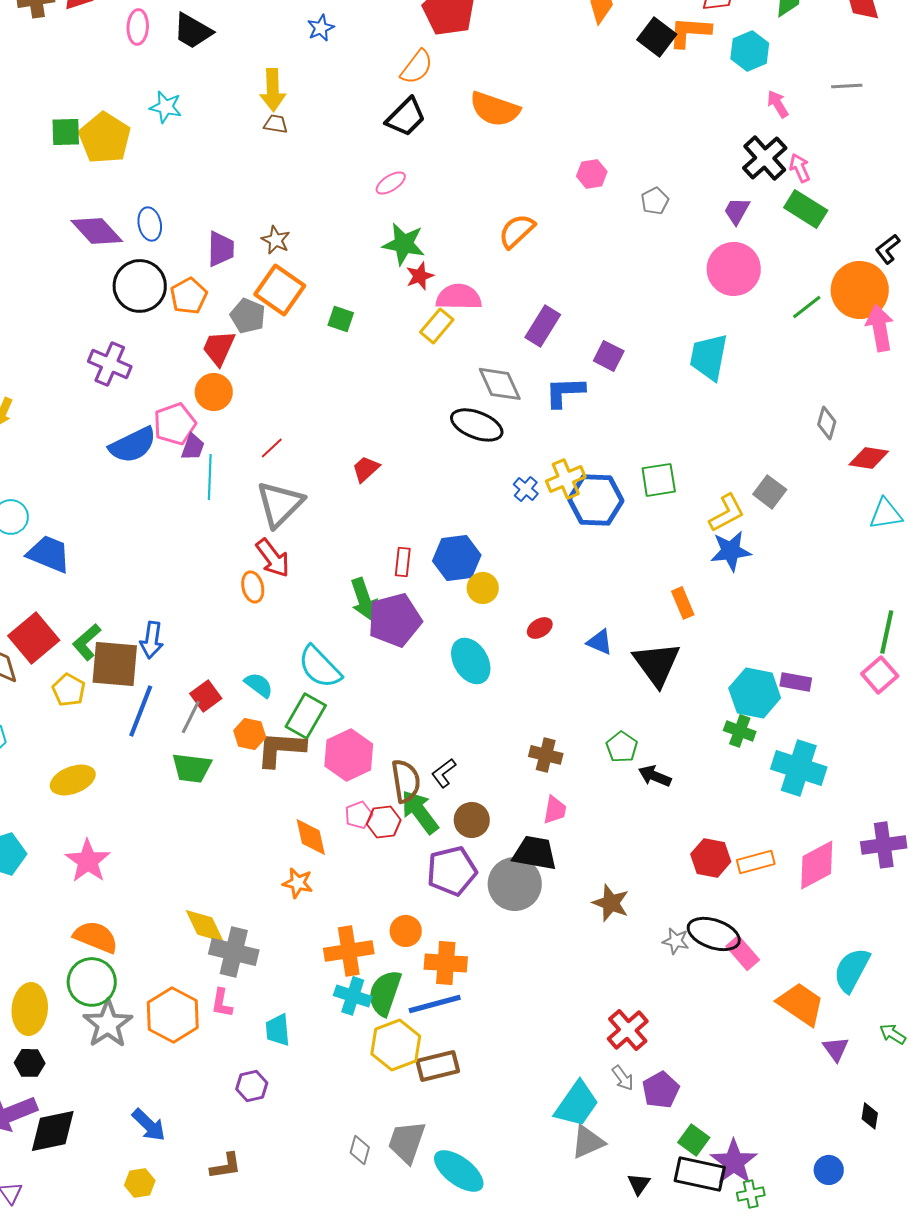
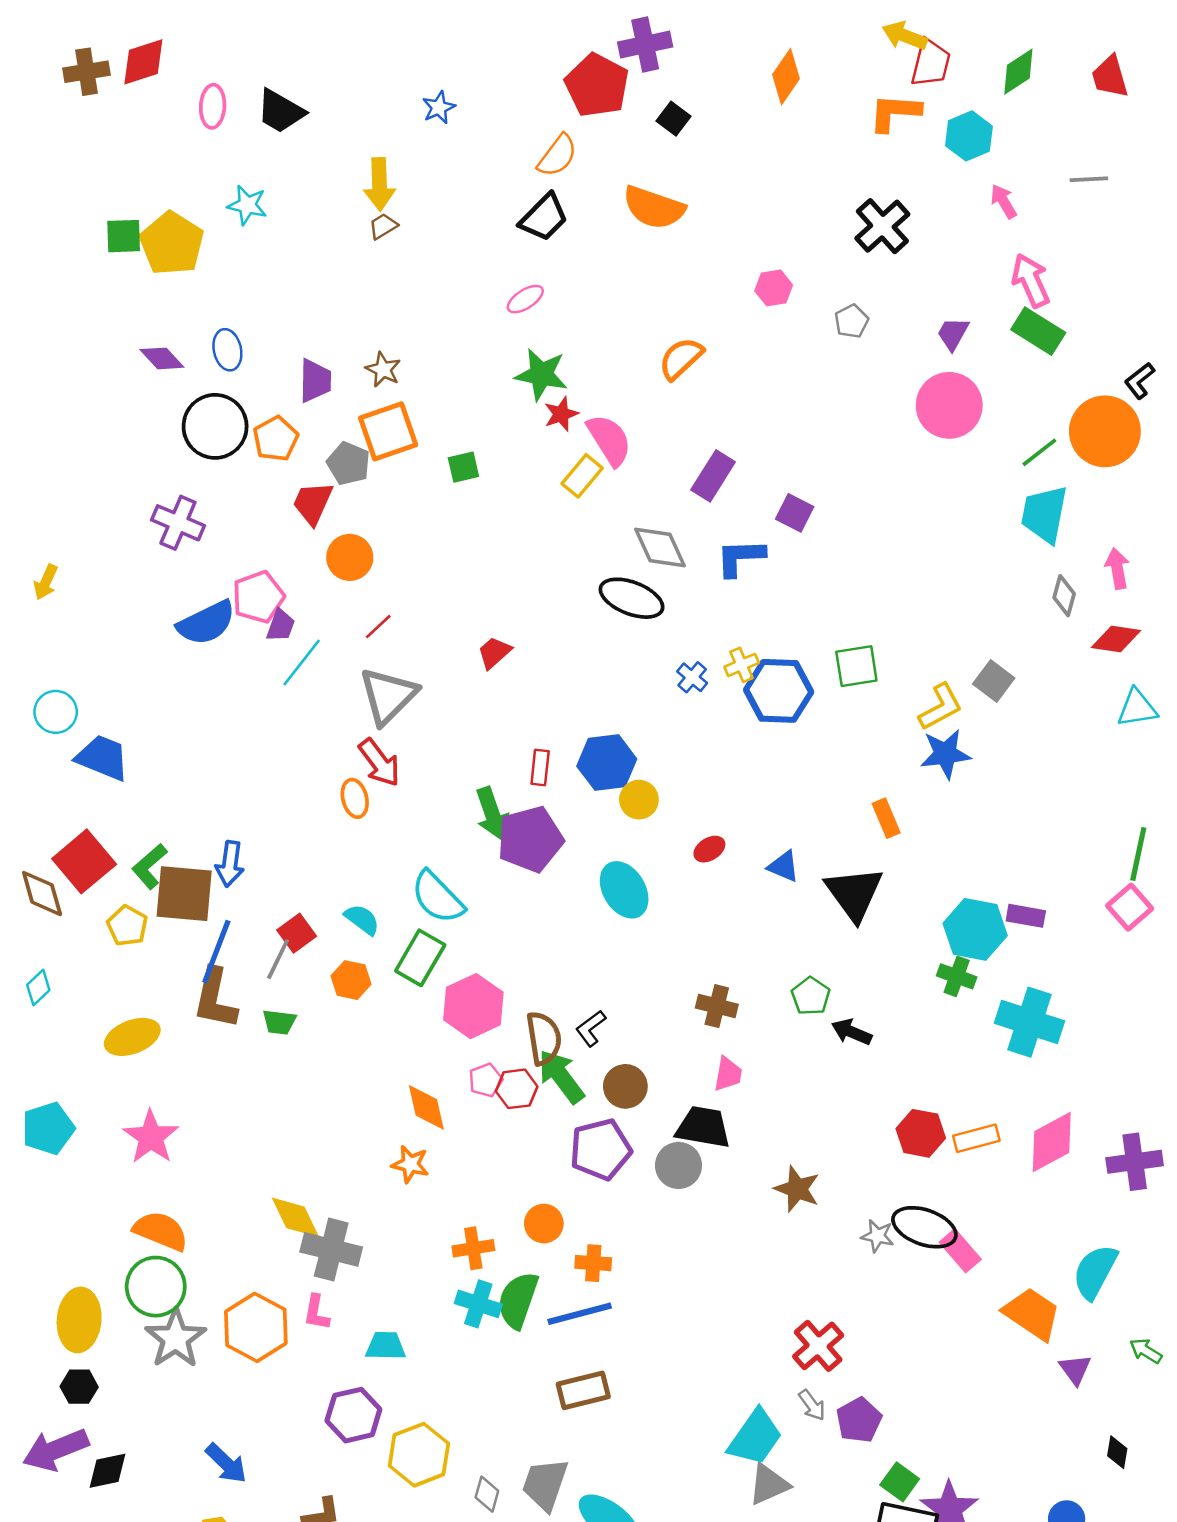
black square: (657, 37) -> (674, 119), moved, size x0.7
brown trapezoid: (276, 124) -> (383, 226), turned -40
black cross: (765, 158) -> (882, 226), moved
pink arrow: (800, 168) -> (1031, 281), size x1.5
purple diamond: (97, 231) -> (162, 358), size x0.7
orange square: (280, 290) -> (388, 431), turned 36
pink semicircle: (459, 297) -> (609, 440), turned 57
green square: (341, 319) -> (463, 467), turned -32
pink arrow: (880, 328) -> (1117, 569), moved, size x0.7
cyan trapezoid: (709, 357) -> (1044, 514), moved
orange circle: (214, 392) -> (350, 557), moved
cyan line: (210, 477) -> (302, 662), turned 36
yellow cross: (566, 479) -> (742, 665), size x0.7
brown L-shape: (281, 749) -> (215, 999), moved, turned -82
green trapezoid: (192, 768) -> (279, 1022), size x0.7
purple cross: (884, 845) -> (1135, 1162), moved
gray circle: (515, 884) -> (679, 1165), size x0.7
orange cross: (349, 951) -> (473, 1248), size x0.7
orange cross: (446, 963) -> (593, 1263), size x0.7
cyan trapezoid: (278, 1030) -> (386, 1346), turned 96
yellow hexagon: (396, 1045) -> (419, 1455), moved
purple hexagon: (252, 1086) -> (353, 1415), size x1.4
black diamond: (53, 1131) -> (108, 1471), size x0.7

